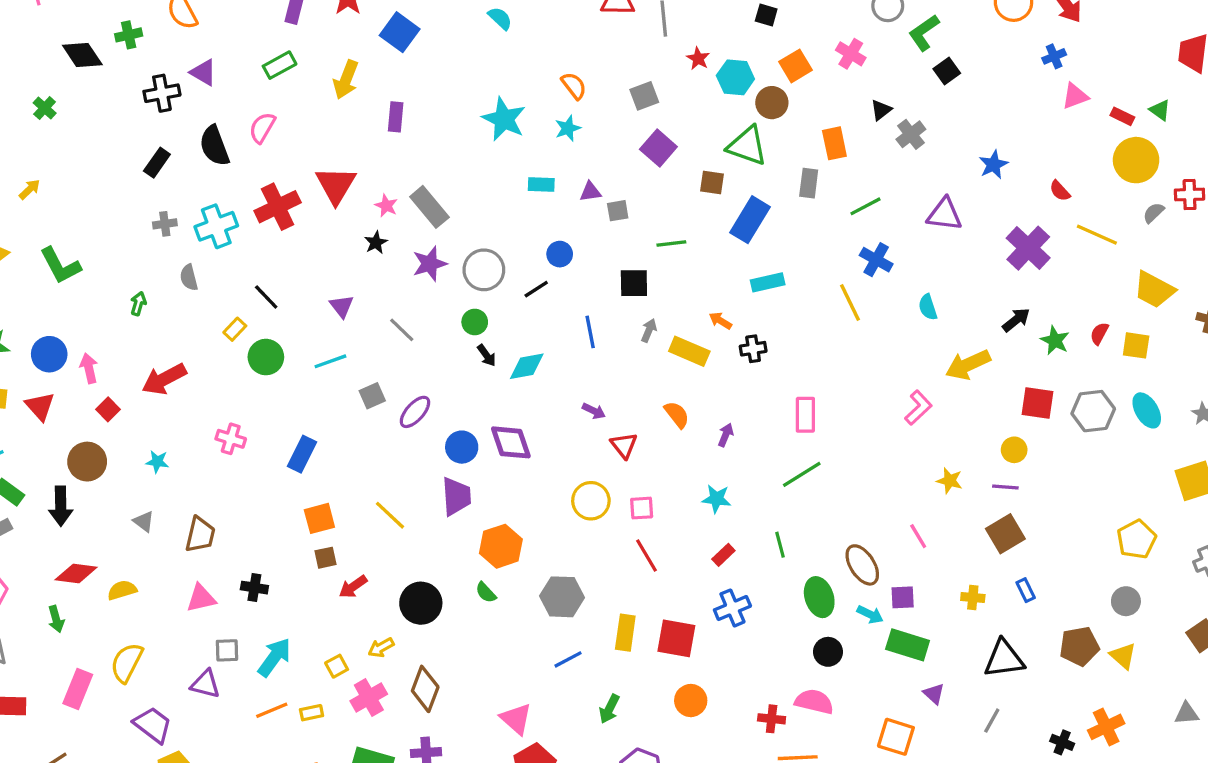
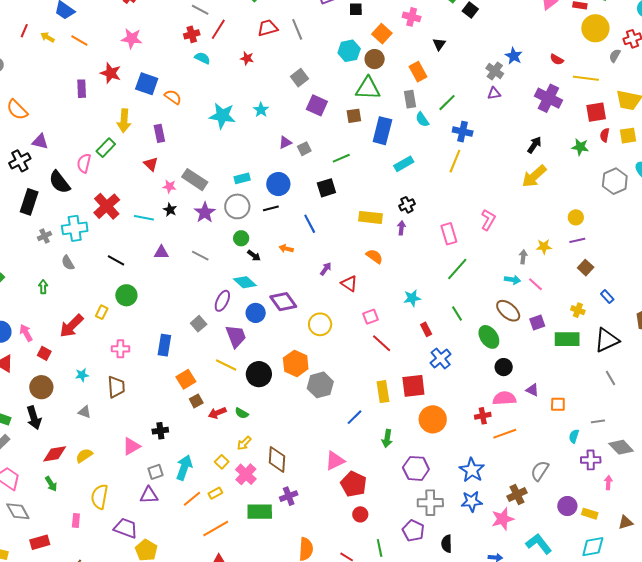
red star: (698, 59) -> (247, 58), moved
green rectangle: (280, 65) -> (106, 148), moved
orange semicircle: (574, 86) -> (173, 97), moved
gray cross: (911, 134) -> (495, 71), moved
black rectangle: (157, 163) -> (29, 202), size x1.4
red triangle: (336, 185) -> (151, 164), moved, size x0.6
cyan rectangle: (541, 185) -> (242, 178), moved
purple triangle: (945, 214) -> (494, 93), size x0.6
cyan cross: (216, 226) -> (75, 228), turned 30
blue circle: (560, 254) -> (278, 184), size x1.5
black line: (536, 289) -> (271, 208), turned 35
yellow line: (850, 303) -> (455, 161), turned 65
purple triangle: (342, 306) -> (161, 252), turned -35
cyan semicircle: (928, 307) -> (422, 120), moved
black arrow: (1016, 320) -> (534, 145), moved
orange arrow: (720, 321) -> (286, 249), moved
yellow rectangle: (235, 329) -> (102, 312), moved
gray arrow: (649, 330) -> (523, 257), moved
cyan line: (330, 361) -> (144, 218), moved, turned 48
cyan diamond: (527, 366) -> (245, 282), moved, turned 70
gray square: (372, 396) -> (199, 324), moved
red square: (1038, 403) -> (596, 112), moved
pink L-shape: (918, 408) -> (488, 220), moved
purple arrow: (594, 411) -> (326, 269), turned -64
purple arrow: (726, 435) -> (401, 228), moved
purple trapezoid: (456, 496) -> (236, 336), moved
yellow circle: (591, 501) -> (320, 324), moved
brown square: (1005, 534) -> (586, 268), size x0.7
brown trapezoid: (200, 535) -> (116, 387), moved
red rectangle: (723, 555) -> (426, 329), turned -56
red arrow: (353, 587) -> (217, 413), turned 30
green semicircle: (486, 592) -> (242, 413), moved
gray hexagon: (562, 597) -> (320, 385), moved
yellow cross: (973, 598) -> (578, 310), turned 32
black circle: (421, 603) -> (259, 374), moved
cyan arrow: (870, 614) -> (513, 280), moved
green rectangle: (908, 645) -> (567, 339), moved
pink rectangle: (78, 689) -> (76, 521), size x0.6
purple triangle: (934, 694) -> (532, 390), moved
orange circle: (691, 701) -> (433, 419), size x1.4
pink triangle: (516, 719) -> (335, 461), turned -50
gray line: (992, 721) -> (611, 378), turned -42
orange square: (896, 737) -> (558, 404), size x0.7

